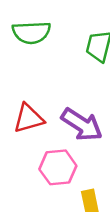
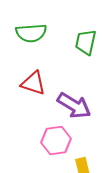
red triangle: (29, 118) -> (33, 83), moved, turned 36

